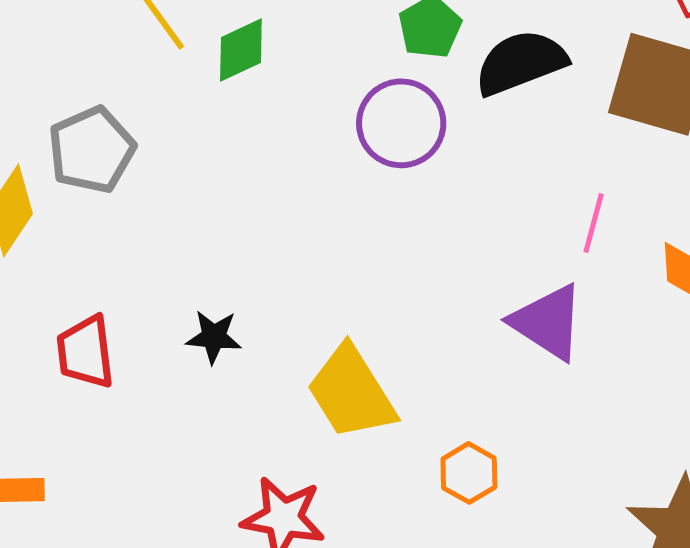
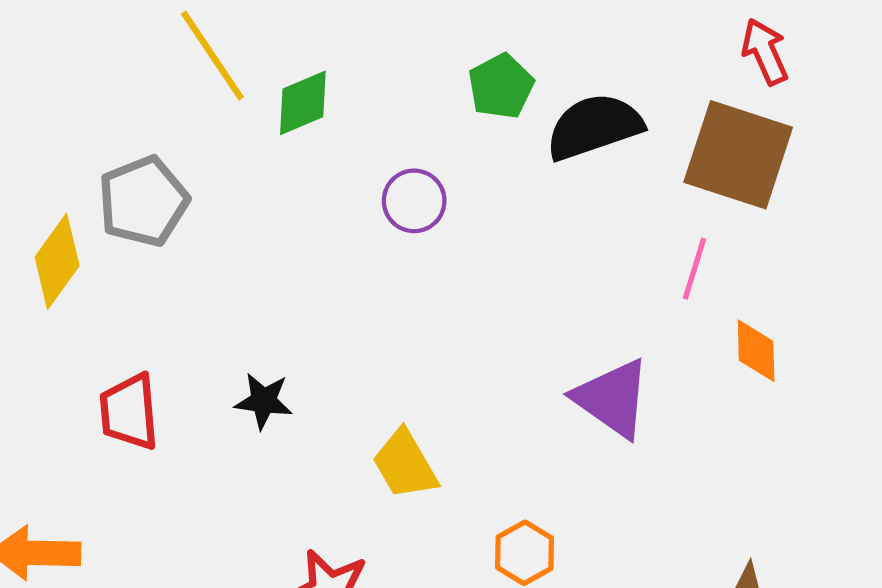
purple circle: (401, 123) -> (414, 201), moved, size x0.7
pink line: (594, 223) -> (694, 269), moved
yellow trapezoid: (351, 393) -> (405, 464), size x0.7

